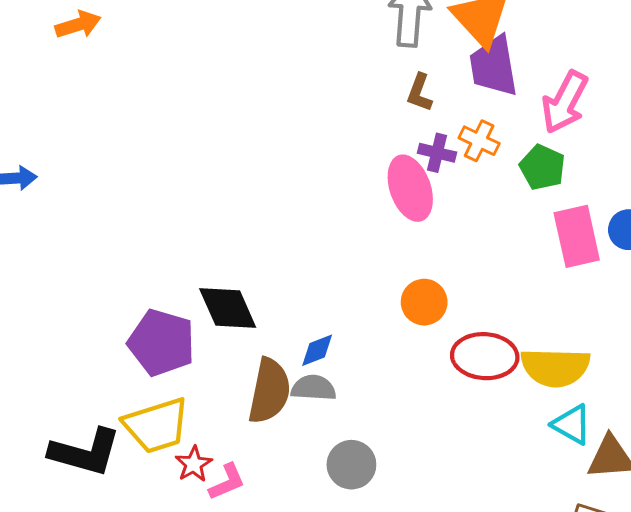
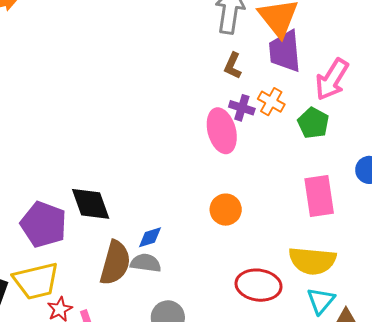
pink rectangle: (577, 236) -> (319, 196), moved
red ellipse: (485, 356) -> (259, 285), moved
cyan triangle: (572, 424) -> (321, 301), turned 36

